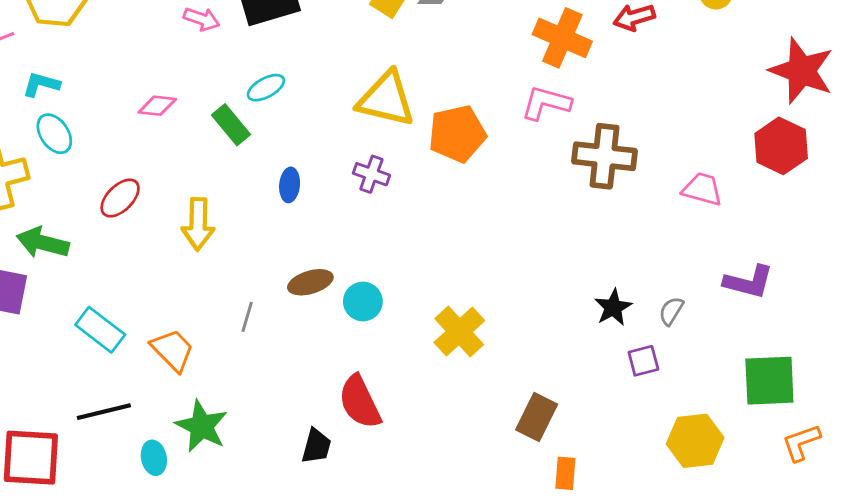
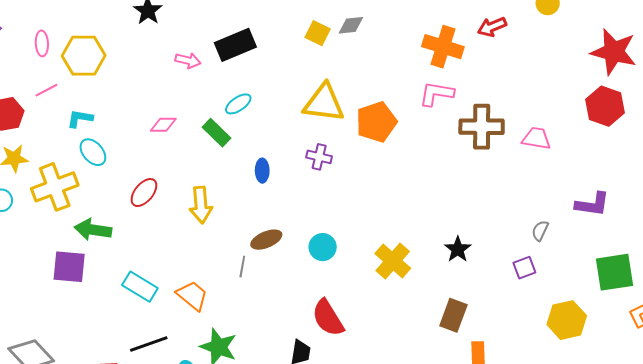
pink trapezoid: (702, 189) -> (536, 138), moved
brown ellipse: (310, 282) -> (266, 240), moved
black star: (613, 307) -> (458, 249), moved

